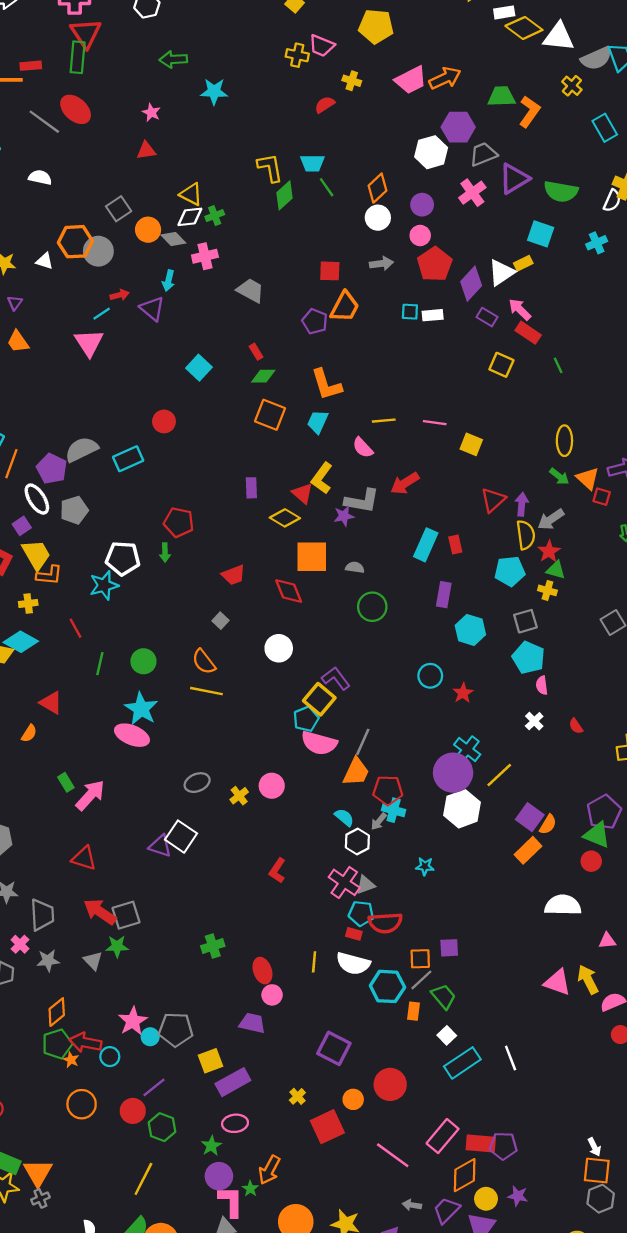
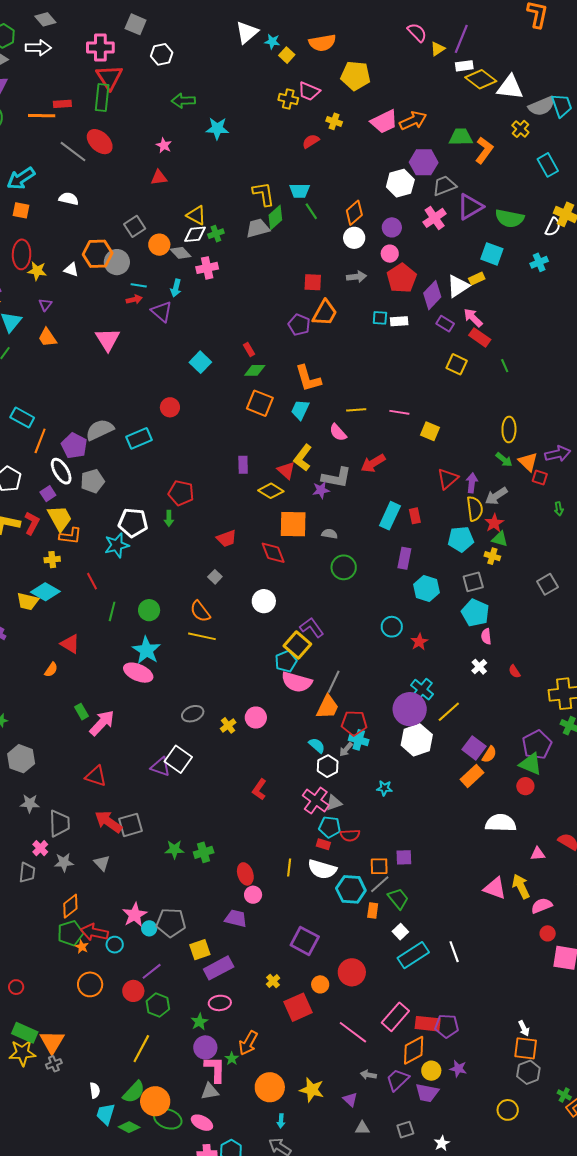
gray trapezoid: (250, 290) -> (258, 228), moved, turned -45
cyan line: (102, 314) -> (139, 285), moved, turned 42
red semicircle: (385, 923) -> (350, 835), size x0.7
green star: (117, 946) -> (174, 849), moved

